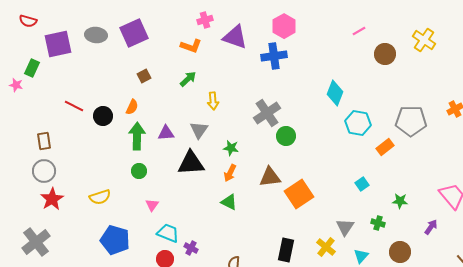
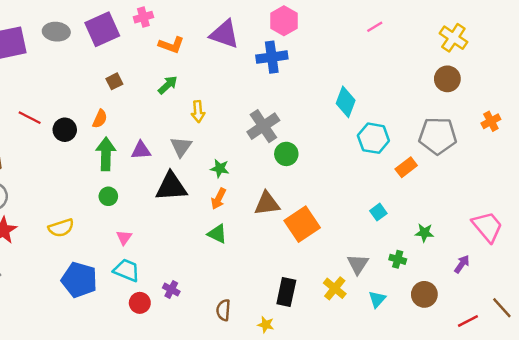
pink cross: (205, 20) -> (143, 17), moved
brown circle: (385, 54) -> (447, 79), moved
cyan trapezoid: (168, 233) -> (126, 270), moved

